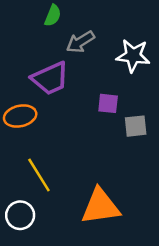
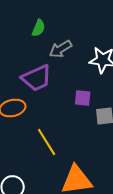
yellow line: (39, 175) -> (47, 142), moved

